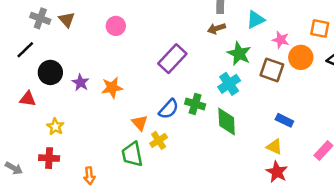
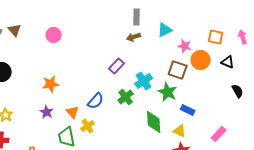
green star: (239, 54) -> (168, 92), moved
purple rectangle: (172, 59) -> (117, 66), moved, size x0.7
purple star: (81, 83) -> (47, 112), moved
green cross: (195, 104) -> (126, 97), moved, turned 35
green diamond: (227, 122) -> (154, 122), moved

